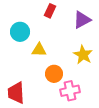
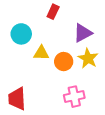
purple triangle: (82, 20) -> (83, 33), moved
orange circle: (54, 74) -> (64, 62), moved

